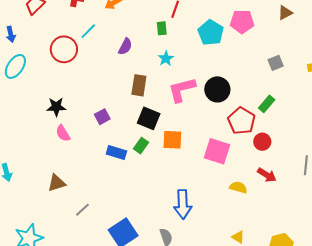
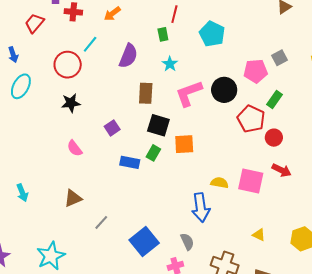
pink pentagon: (242, 22) -> (256, 71), moved
purple semicircle: (125, 47) -> (128, 56), size x1.4
black star: (56, 107) -> (71, 103), moved
pink square: (217, 151) -> (251, 181), moved
yellow semicircle: (238, 187) -> (219, 183), moved

